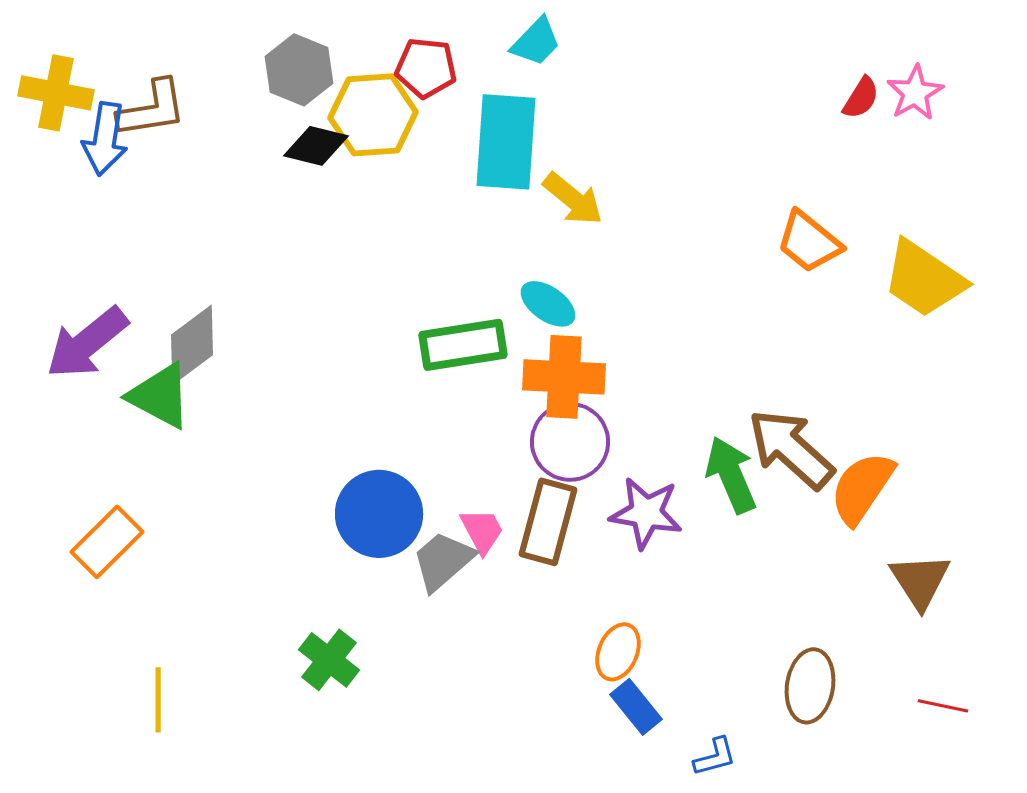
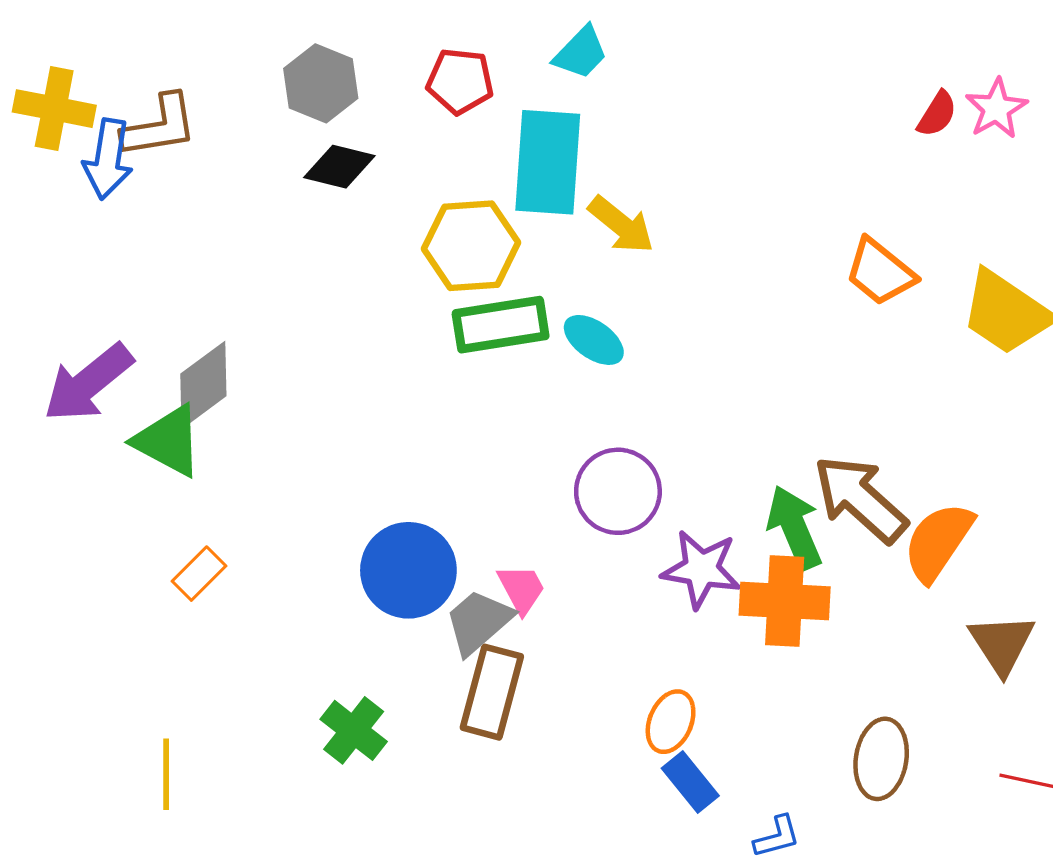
yellow hexagon: (373, 115) -> (471, 246), moved
green rectangle: (463, 345) -> (501, 325), moved
orange cross: (564, 377) -> (785, 601), moved
brown rectangle: (548, 522) -> (492, 692), moved
orange rectangle: (107, 542) -> (199, 574), moved, size x0.7

